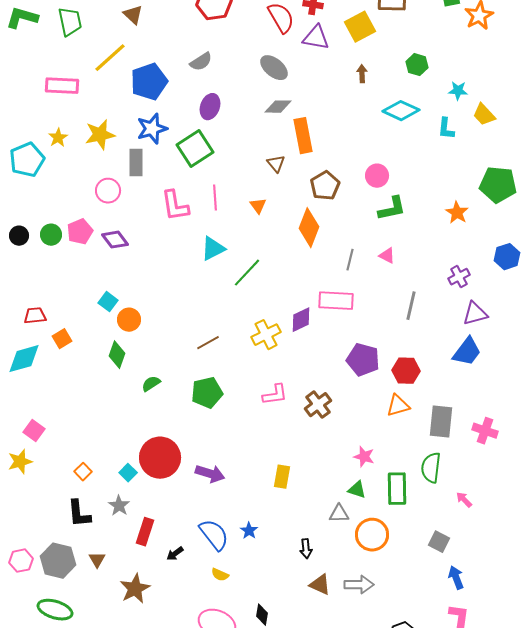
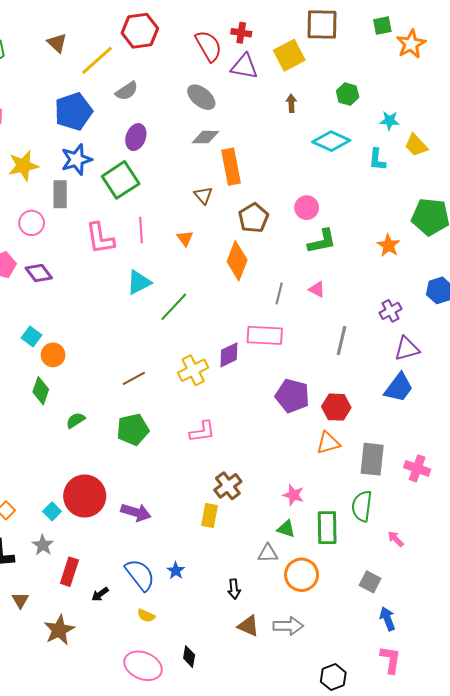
yellow line: (110, 58) -> (97, 60), moved
brown cross: (318, 405) -> (228, 486), moved

